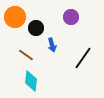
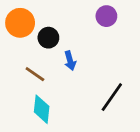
purple circle: (71, 17) -> (106, 16), moved
black line: (83, 58) -> (112, 97), moved

